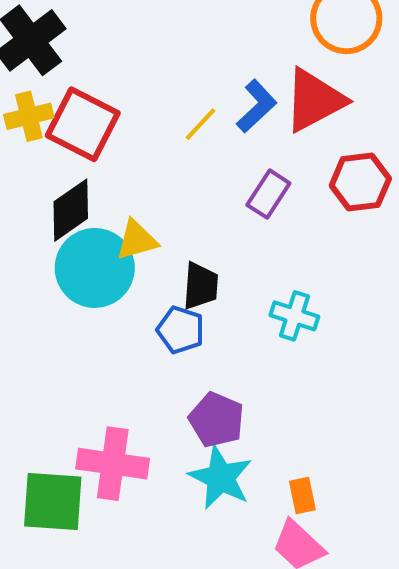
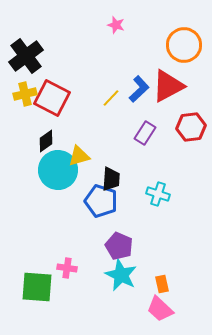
black diamond: (71, 210) -> (46, 141), size x0.7
blue pentagon: (181, 330) -> (101, 201), size x1.4
pink cross: (113, 464) -> (67, 268), size x0.6

